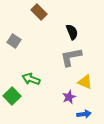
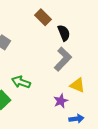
brown rectangle: (39, 12) -> (43, 17), moved
gray L-shape: (71, 57) -> (63, 59), turned 145

